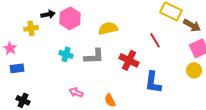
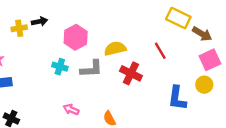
pink hexagon: (70, 18) -> (76, 37), moved
yellow cross: (31, 28) -> (19, 28), moved
yellow semicircle: (108, 28) -> (115, 49), moved
blue L-shape: (153, 82) -> (177, 98), moved

